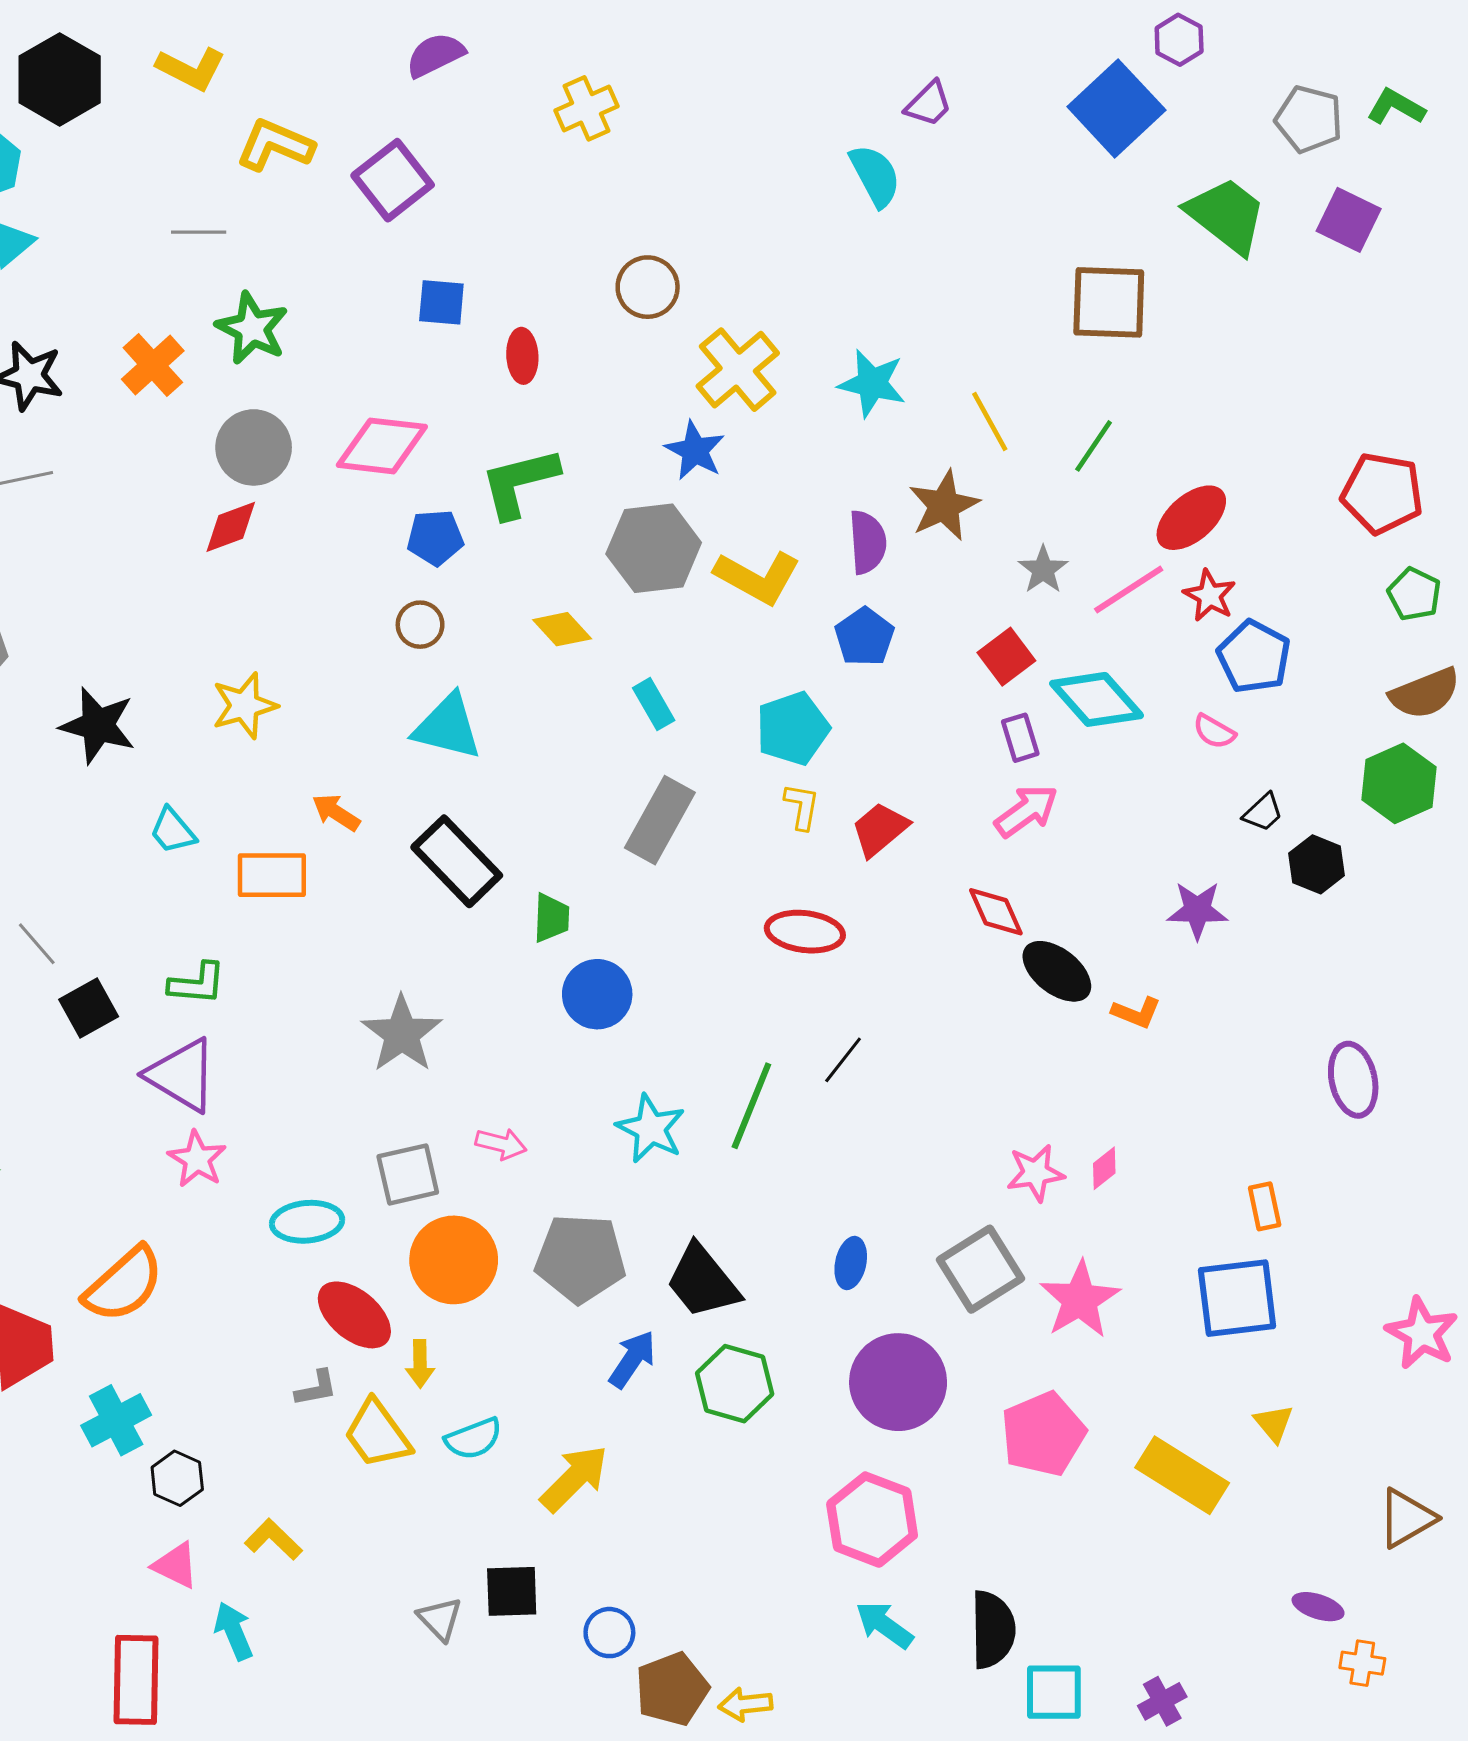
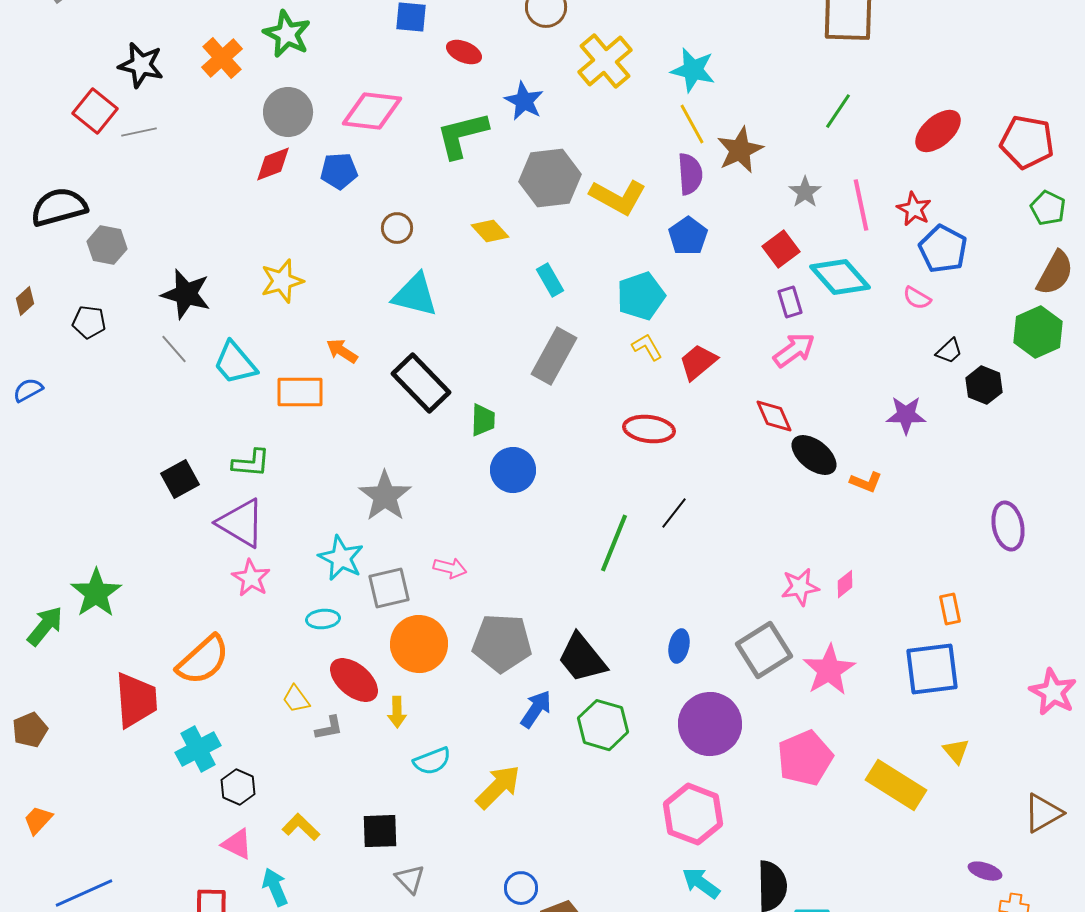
red ellipse: (522, 356) -> (464, 52), turned -64
yellow line: (990, 422) -> (692, 124), moved
blue star: (695, 451) -> (524, 101), moved
red ellipse: (1191, 518) -> (938, 131), moved
blue pentagon: (435, 538) -> (339, 171), moved
pink line: (1129, 589) -> (861, 205), turned -69
brown semicircle: (1425, 693) -> (1055, 273), turned -39
yellow L-shape: (802, 806) -> (647, 347), turned -40
cyan trapezoid: (173, 831) -> (235, 363), size x1.4
gray line: (37, 944) -> (174, 349), moved
cyan star: (651, 1129) -> (341, 558), moved
cyan ellipse: (307, 1222) -> (323, 619), size x0.7
yellow trapezoid: (377, 1434) -> (296, 699), moved, size x0.6
black square: (512, 1591) -> (380, 831), moved

